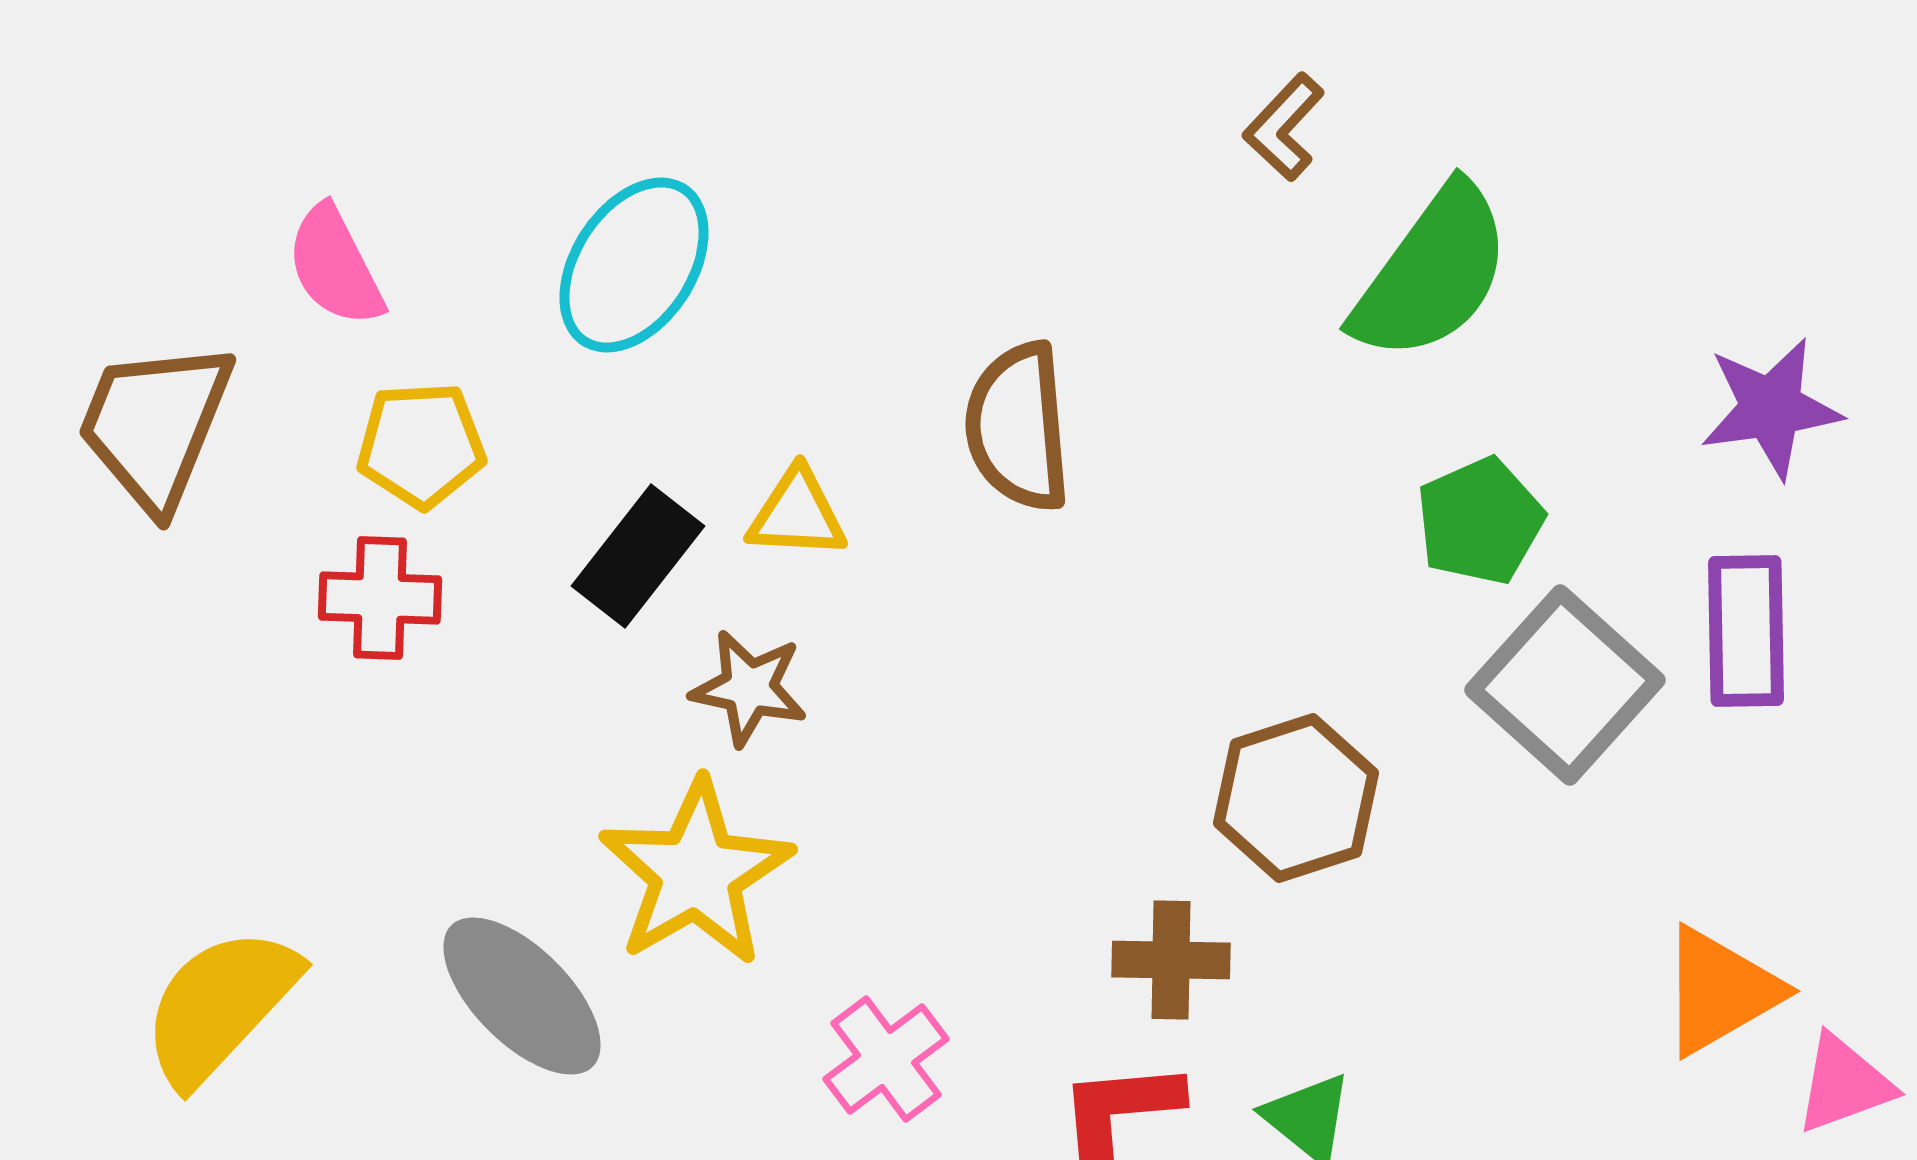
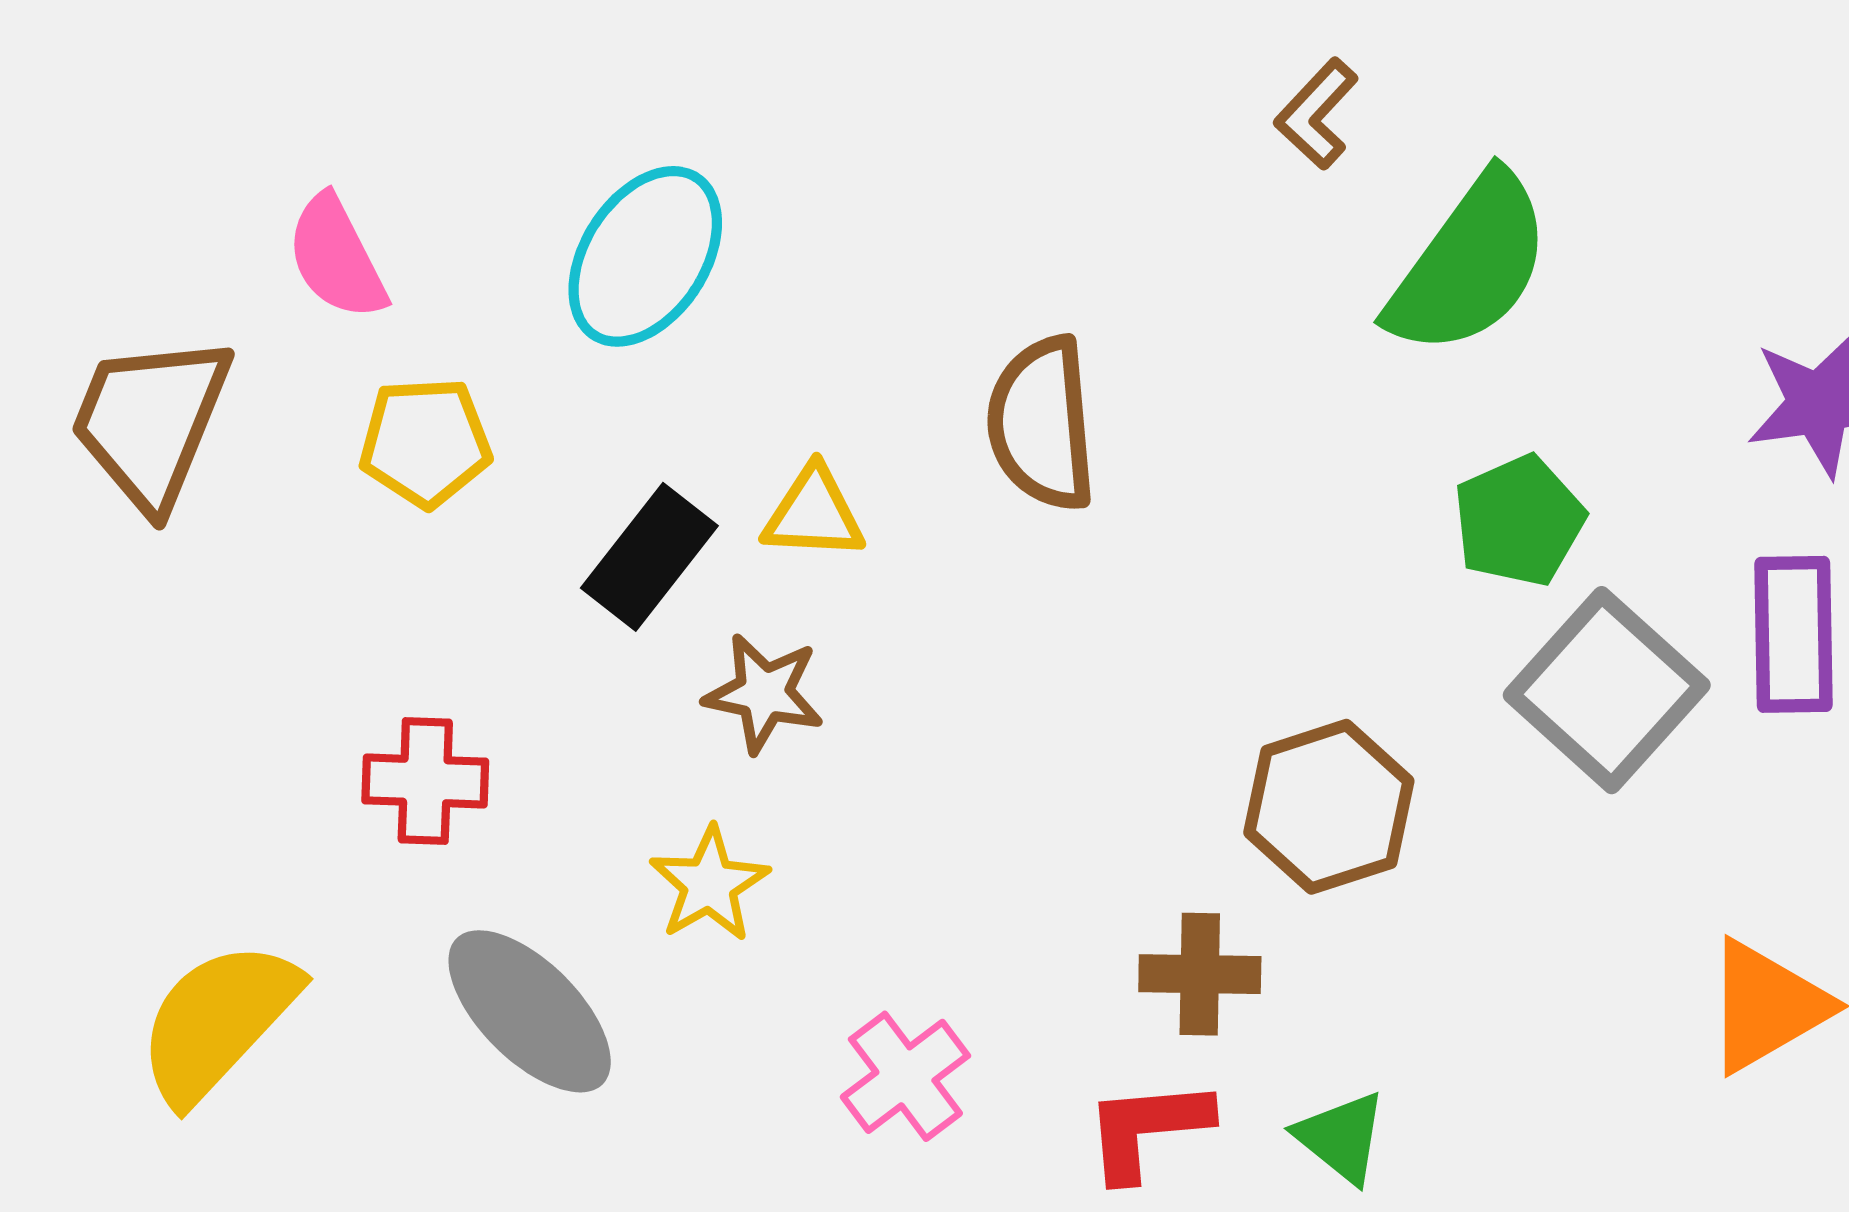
red cross: (380, 598) -> (425, 781), moved
yellow star: (696, 873) -> (709, 884), size x0.6

